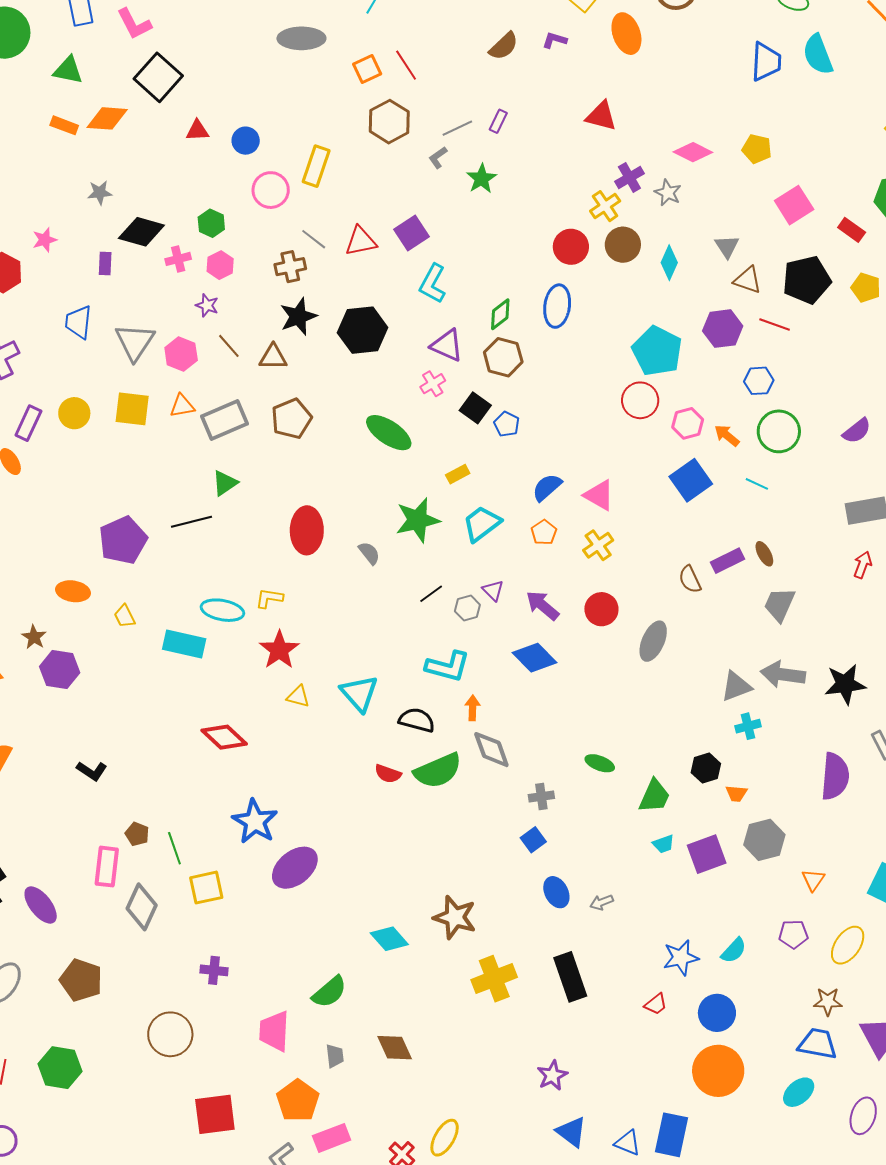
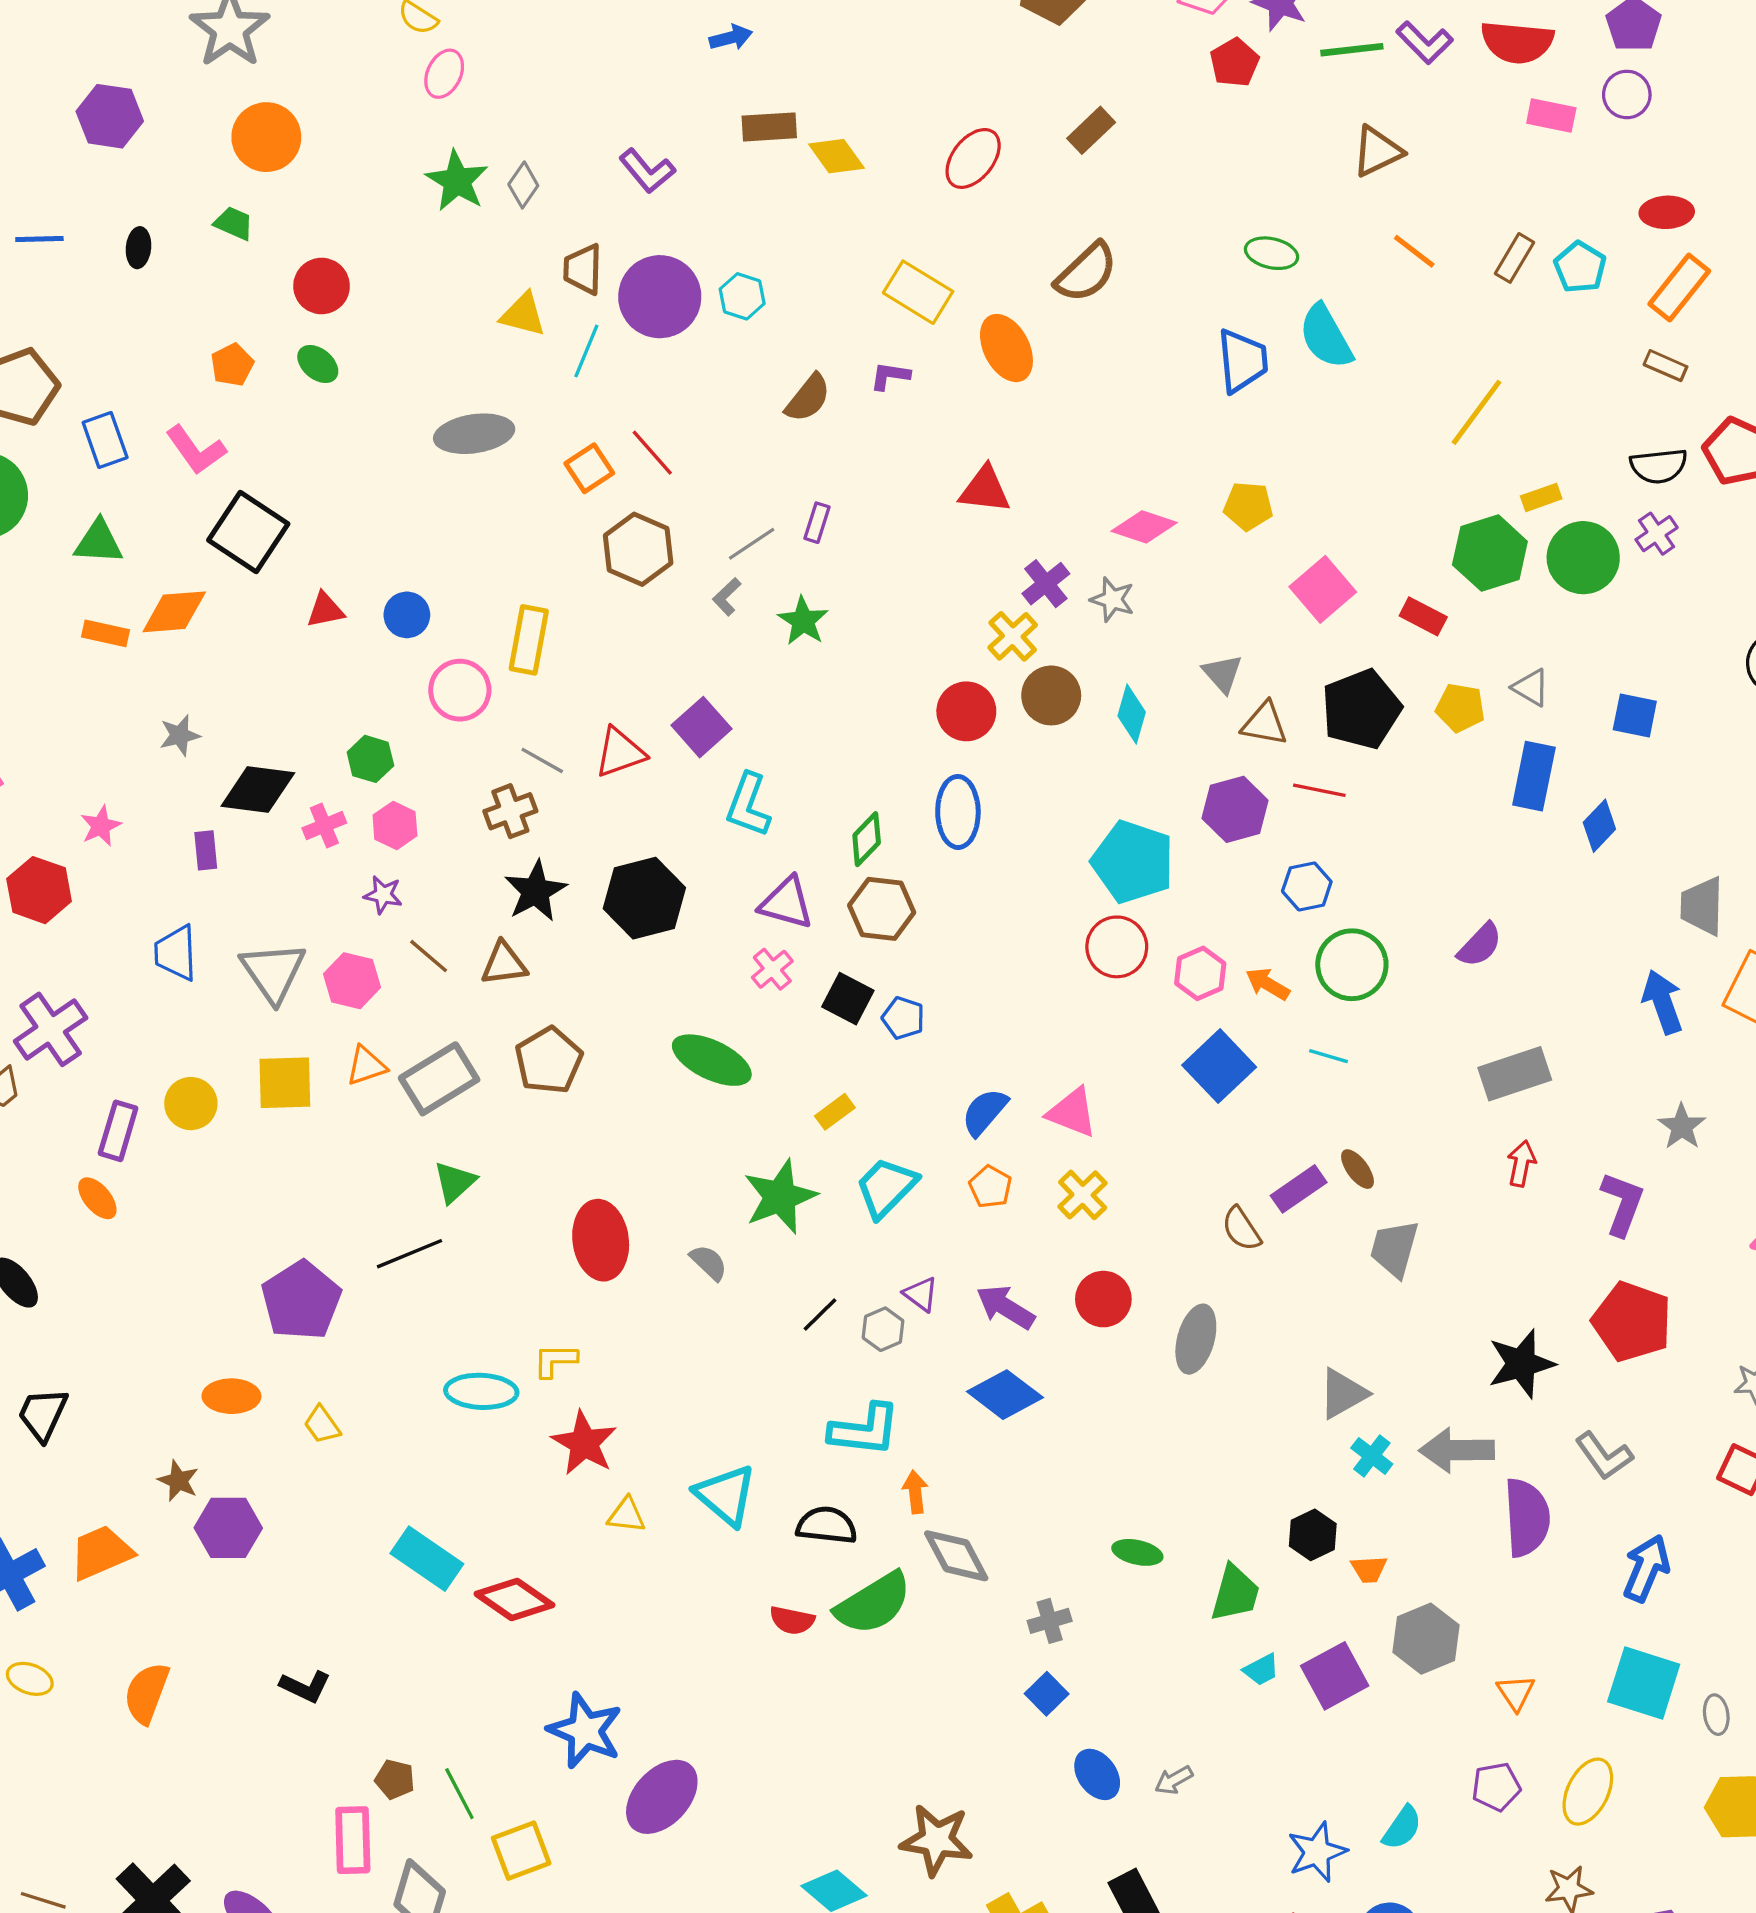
cyan rectangle: (184, 644) -> (427, 1559), moved, turned 30
gray arrow: (783, 674) -> (1457, 1450), moved
cyan cross: (748, 726) -> (1372, 1456), turned -30

